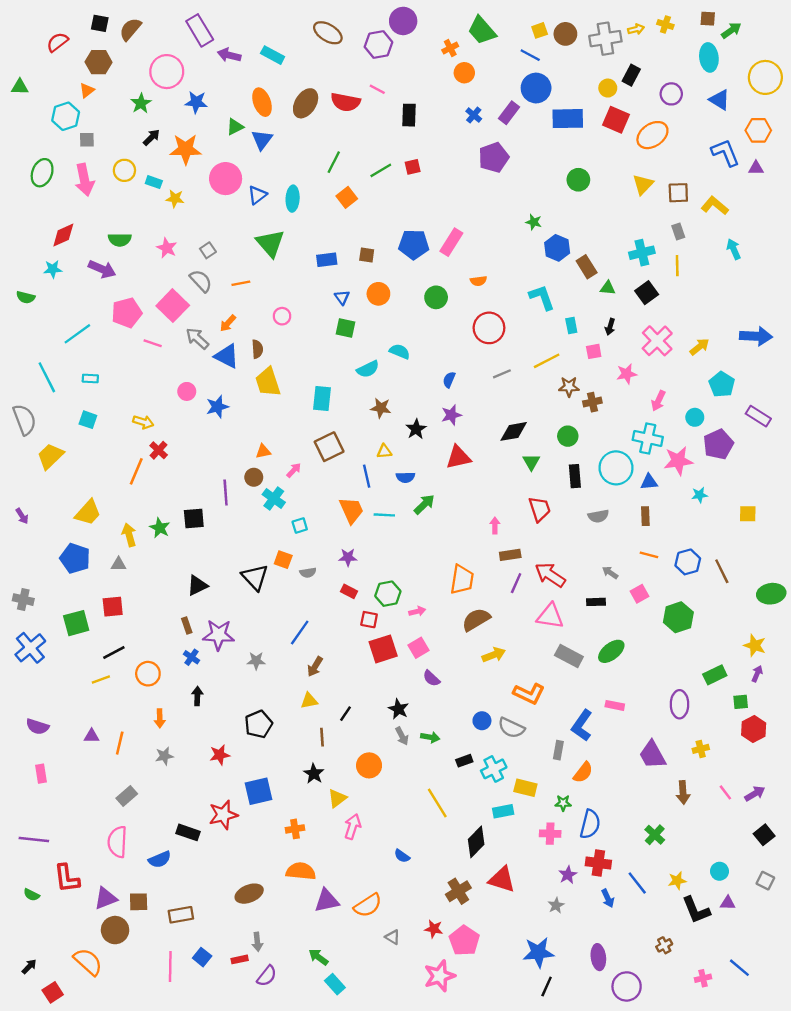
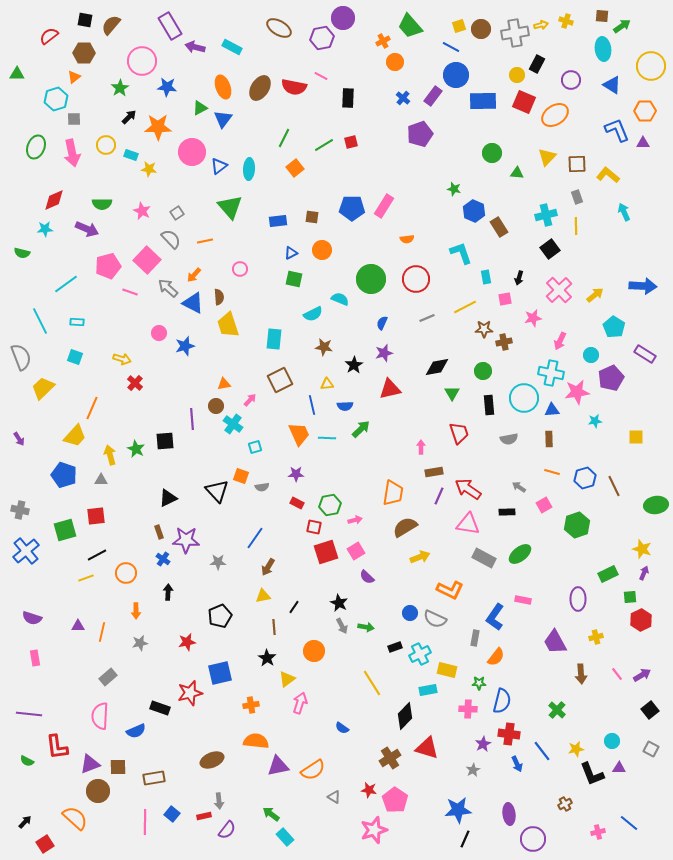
green triangle: (608, 288) -> (517, 173), moved
blue triangle: (342, 297) -> (291, 253), turned 40
green circle: (436, 297) -> (371, 279), moved, size x1.5
orange line: (136, 471) -> (92, 408), moved

